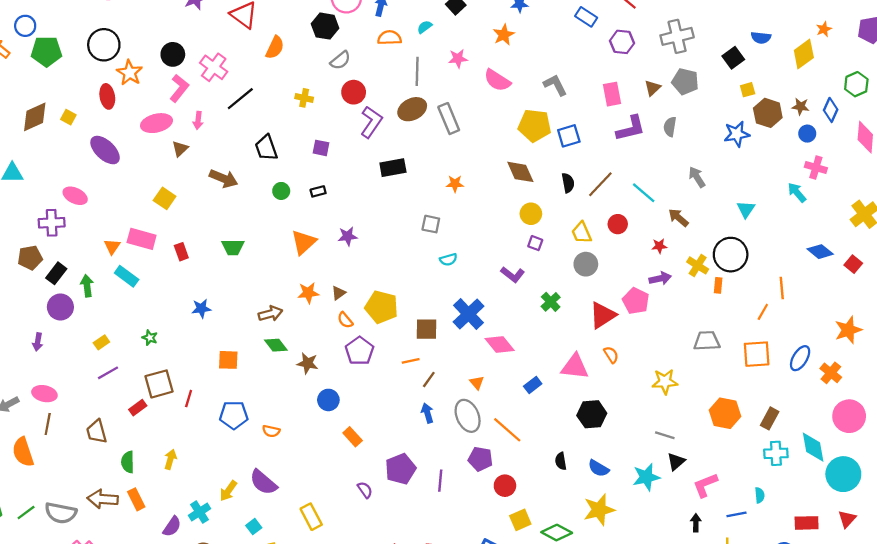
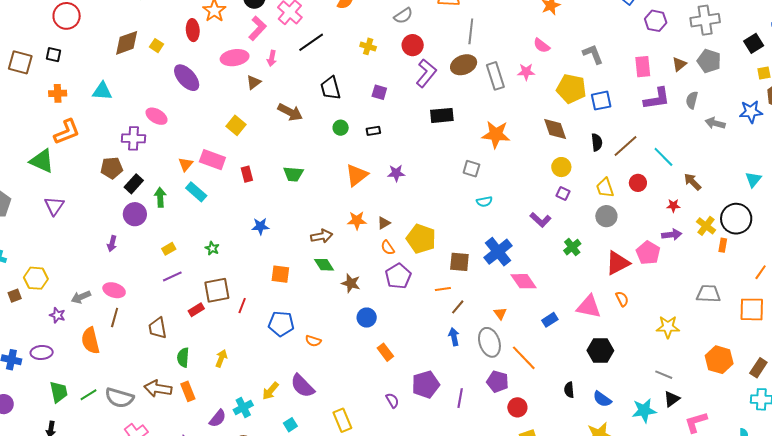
pink star: (458, 59) -> (526, 72), moved
pink semicircle: (497, 80) -> (542, 46), size x0.7
gray arrow: (697, 177) -> (715, 123), moved, turned -48
orange star: (455, 184) -> (496, 134), size x1.8

